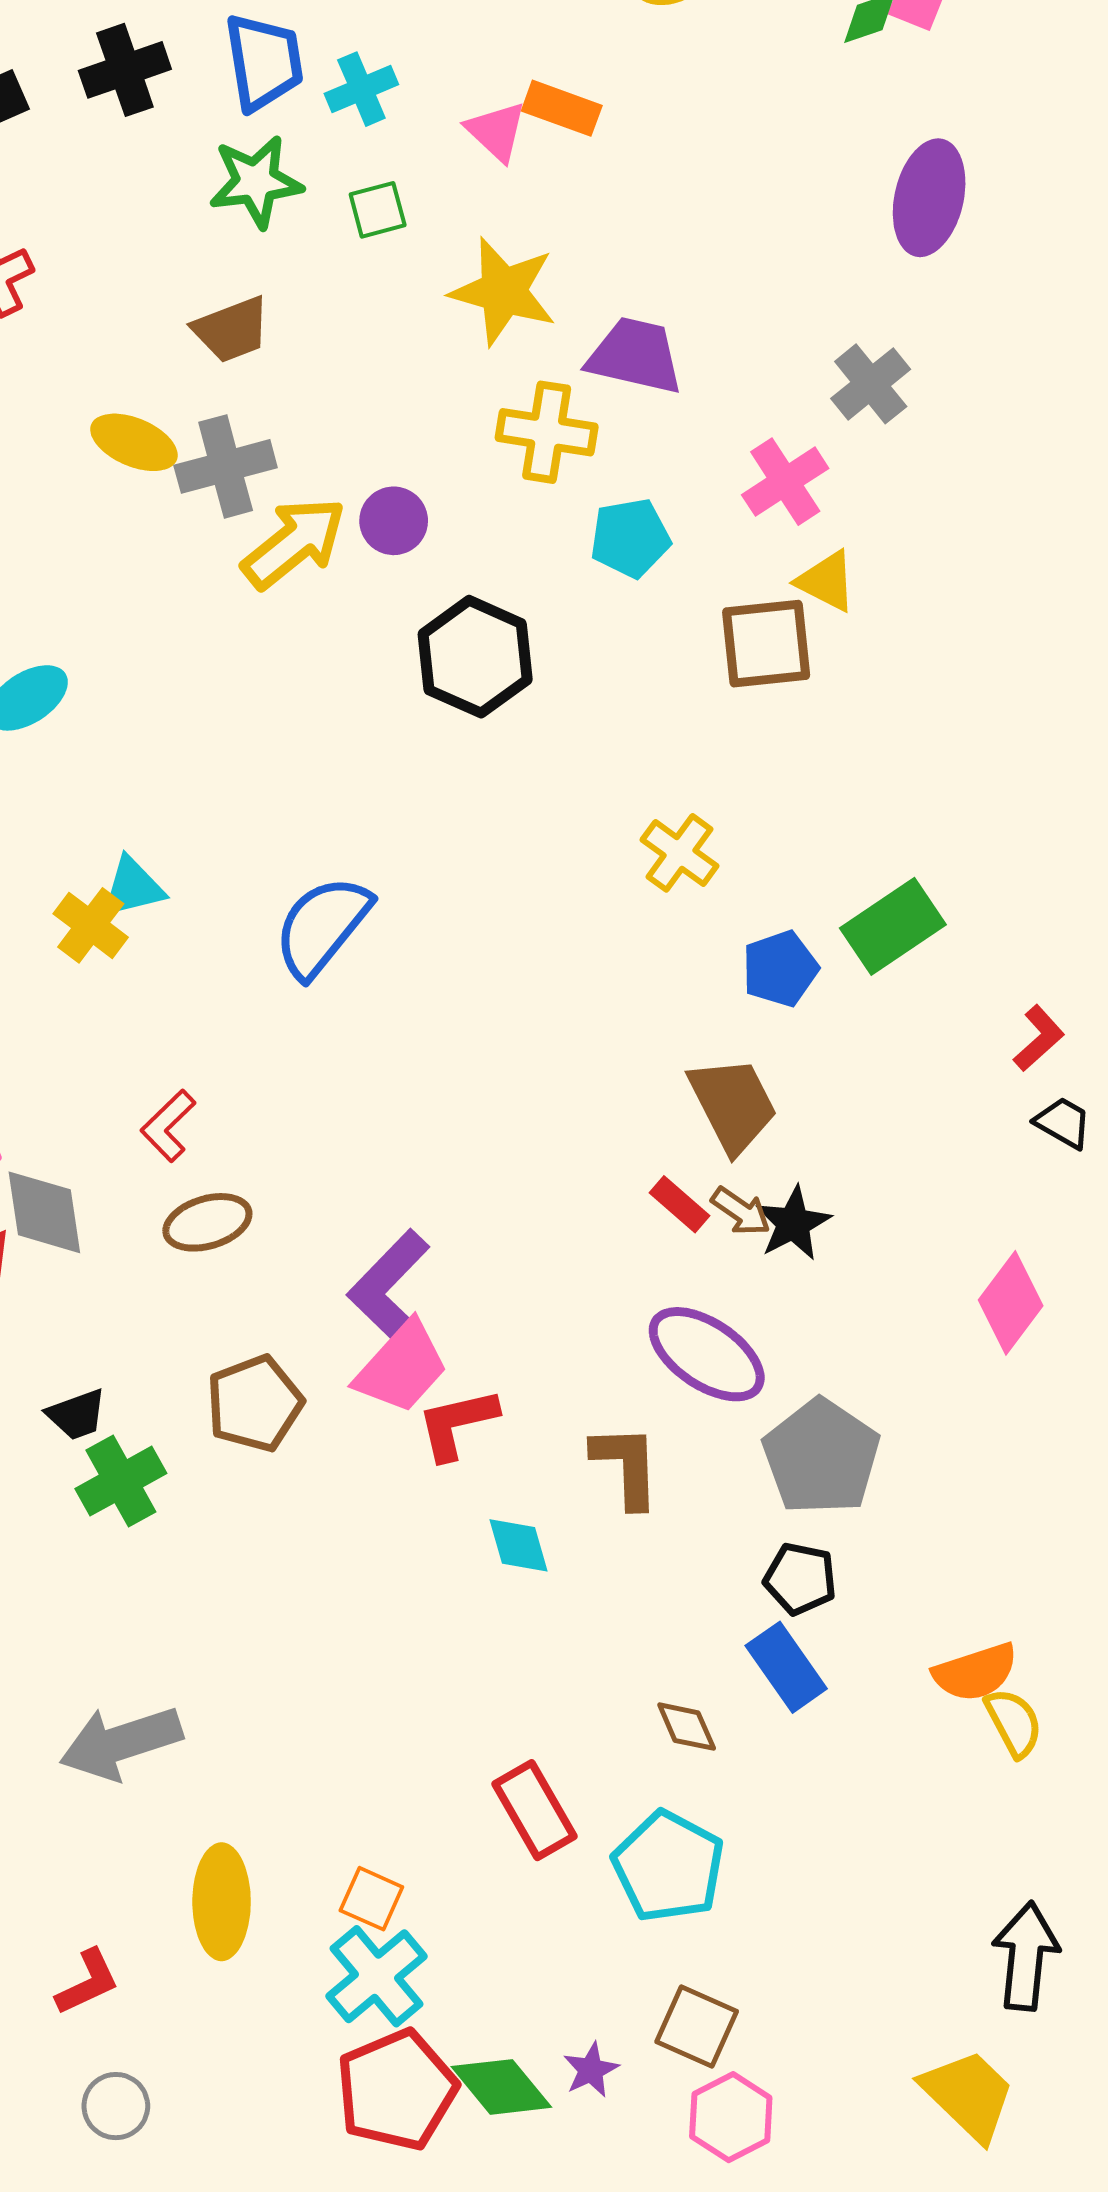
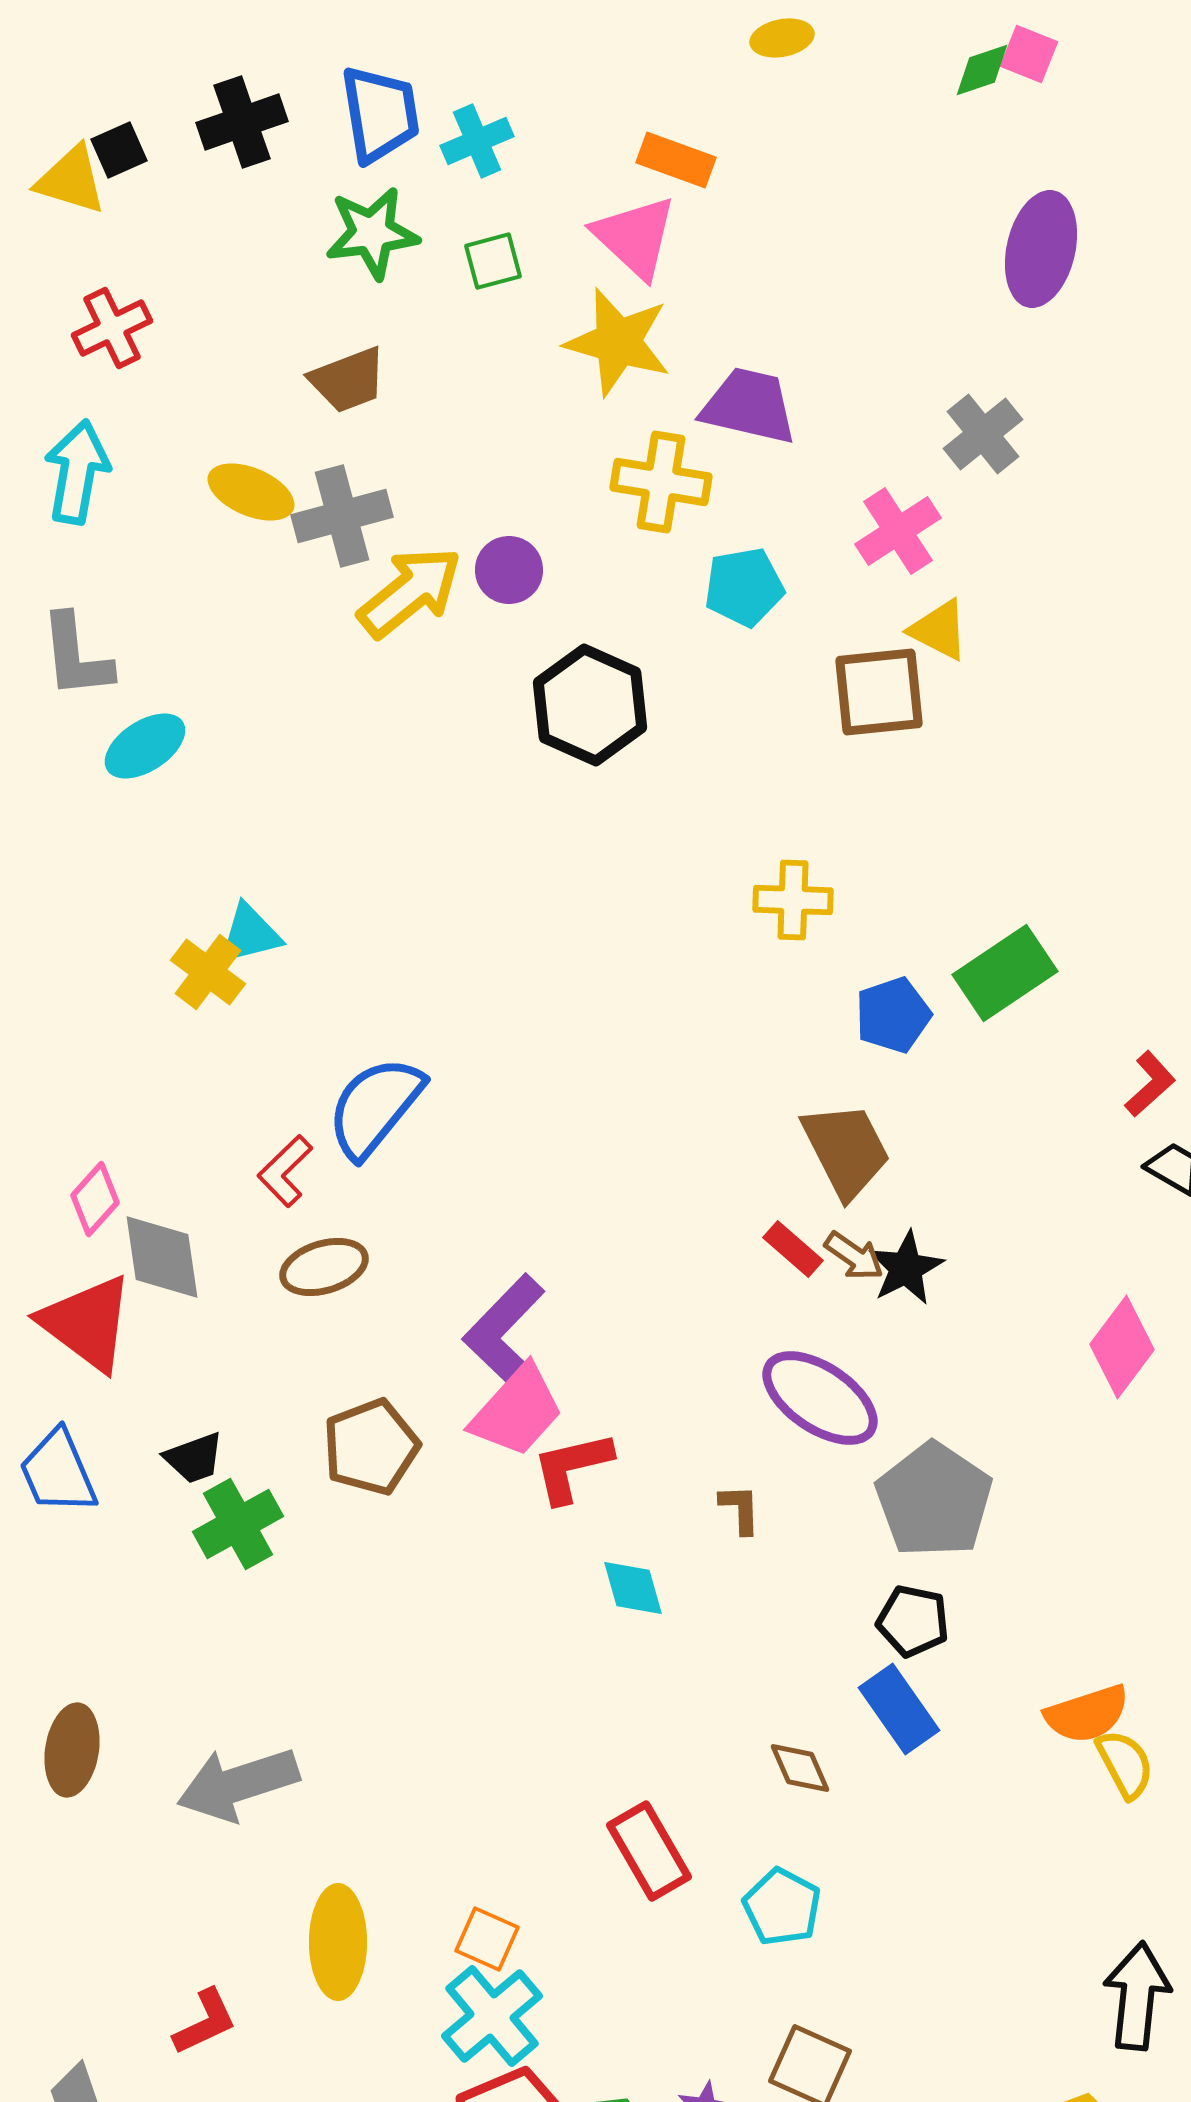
pink triangle: (496, 131) -> (635, 237), moved, size x1.4
yellow cross: (679, 853) -> (793, 900), turned -34
blue semicircle: (322, 926) -> (375, 1107), moved
brown L-shape: (626, 1466) -> (740, 1509), size x0.6
cyan pentagon: (668, 1867) -> (782, 1907), size x0.7

